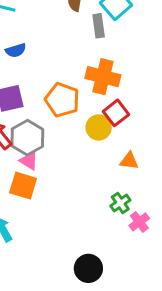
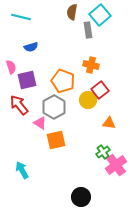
orange cross: (103, 77) -> (91, 65), size x0.7
gray hexagon: (27, 138) -> (54, 107), moved
orange square: (23, 186) -> (56, 140), moved, turned -30
pink cross: (139, 222) -> (116, 165), size x1.5

